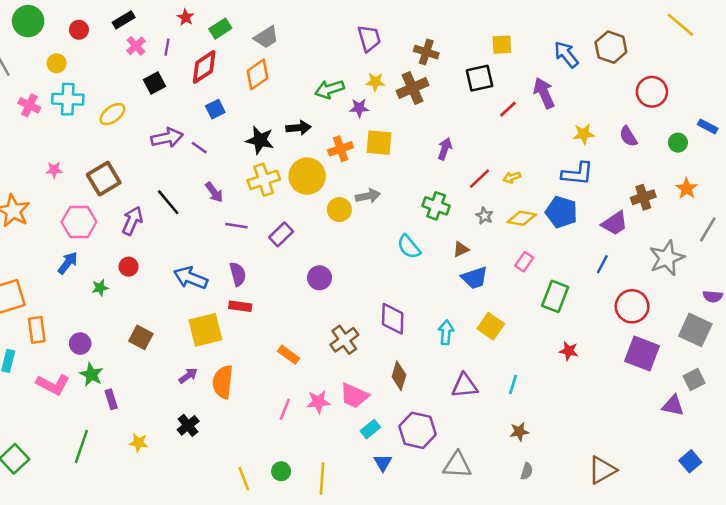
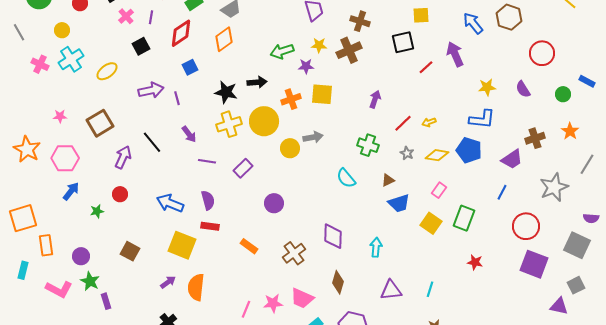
cyan cross: (68, 99) -> (71, 59), turned -35
purple line: (199, 148) -> (177, 98), turned 40
pink hexagon: (79, 222) -> (65, 158), moved
yellow square: (491, 326) -> (431, 223), moved
yellow square: (205, 330) -> (182, 245), turned 36
orange rectangle: (289, 355) -> (249, 246), moved

